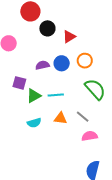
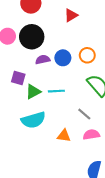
black circle: (47, 28) -> (32, 37), moved, size x1.5
red triangle: (69, 37) -> (71, 15), moved
orange triangle: (60, 118) -> (64, 136), moved
cyan semicircle: (34, 123) -> (33, 120), size x1.6

